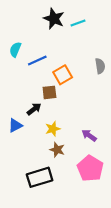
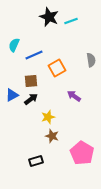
brown square: (49, 92) -> (31, 81), moved
blue triangle: (15, 125) -> (12, 95), moved
purple arrow: (89, 135) -> (74, 96), moved
black rectangle: (40, 177) -> (36, 161), size x0.6

